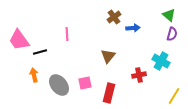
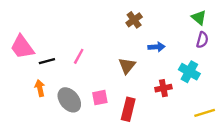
blue arrow: (133, 28) -> (156, 47), moved
pink line: (67, 34) -> (79, 56), moved, turned 32
yellow line: (174, 96) -> (205, 113), turned 42

